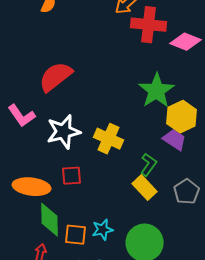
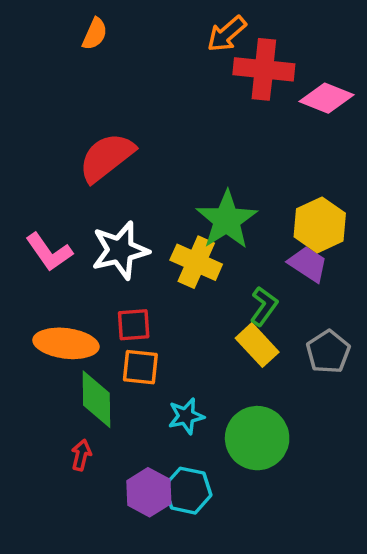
green star: (157, 91) -> (227, 220), moved
pink L-shape: (22, 116) -> (49, 252), moved
orange square: (76, 235) -> (140, 367), moved

